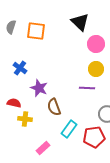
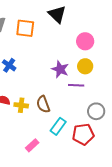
black triangle: (80, 22) -> (57, 14), moved
purple star: (39, 88) -> (60, 69), moved
yellow cross: (25, 119) -> (21, 105), moved

